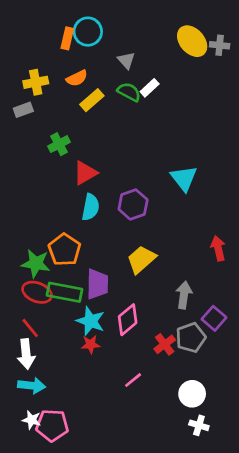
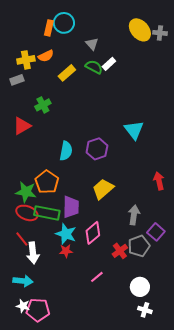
orange semicircle: (77, 78) -> (46, 56), moved
red triangle: (85, 173) -> (22, 126), moved
white arrow: (26, 354) -> (33, 253), moved

